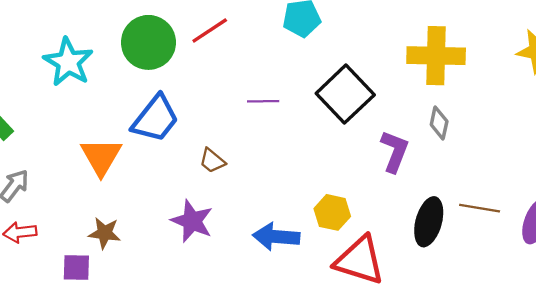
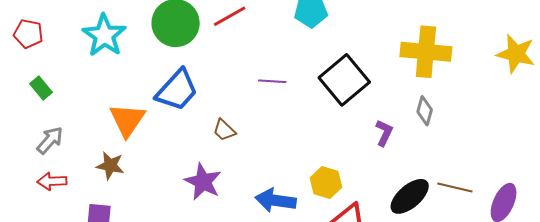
purple L-shape: (395, 151) -> (384, 133), size x0.7
black ellipse: (429, 222) -> (410, 196), turned 30
brown star: (105, 233) -> (110, 166), moved

